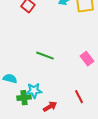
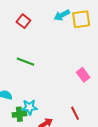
green line: (45, 56) -> (25, 62), moved

